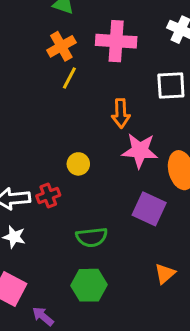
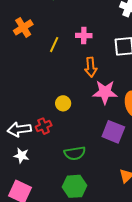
pink cross: (116, 41) -> (84, 36), moved, size x0.6
orange cross: (61, 46) -> (23, 27), moved

